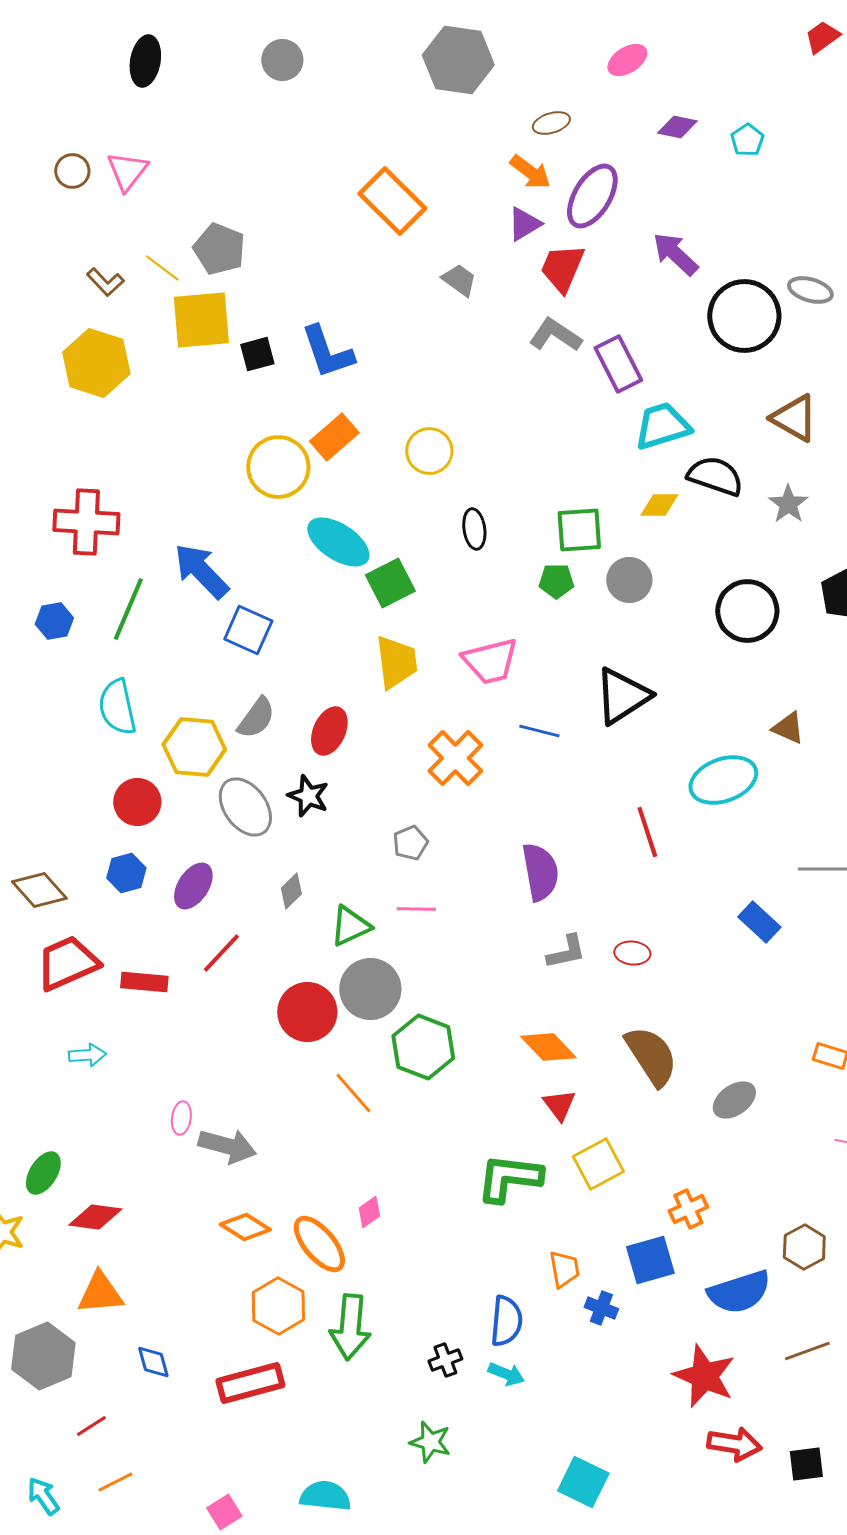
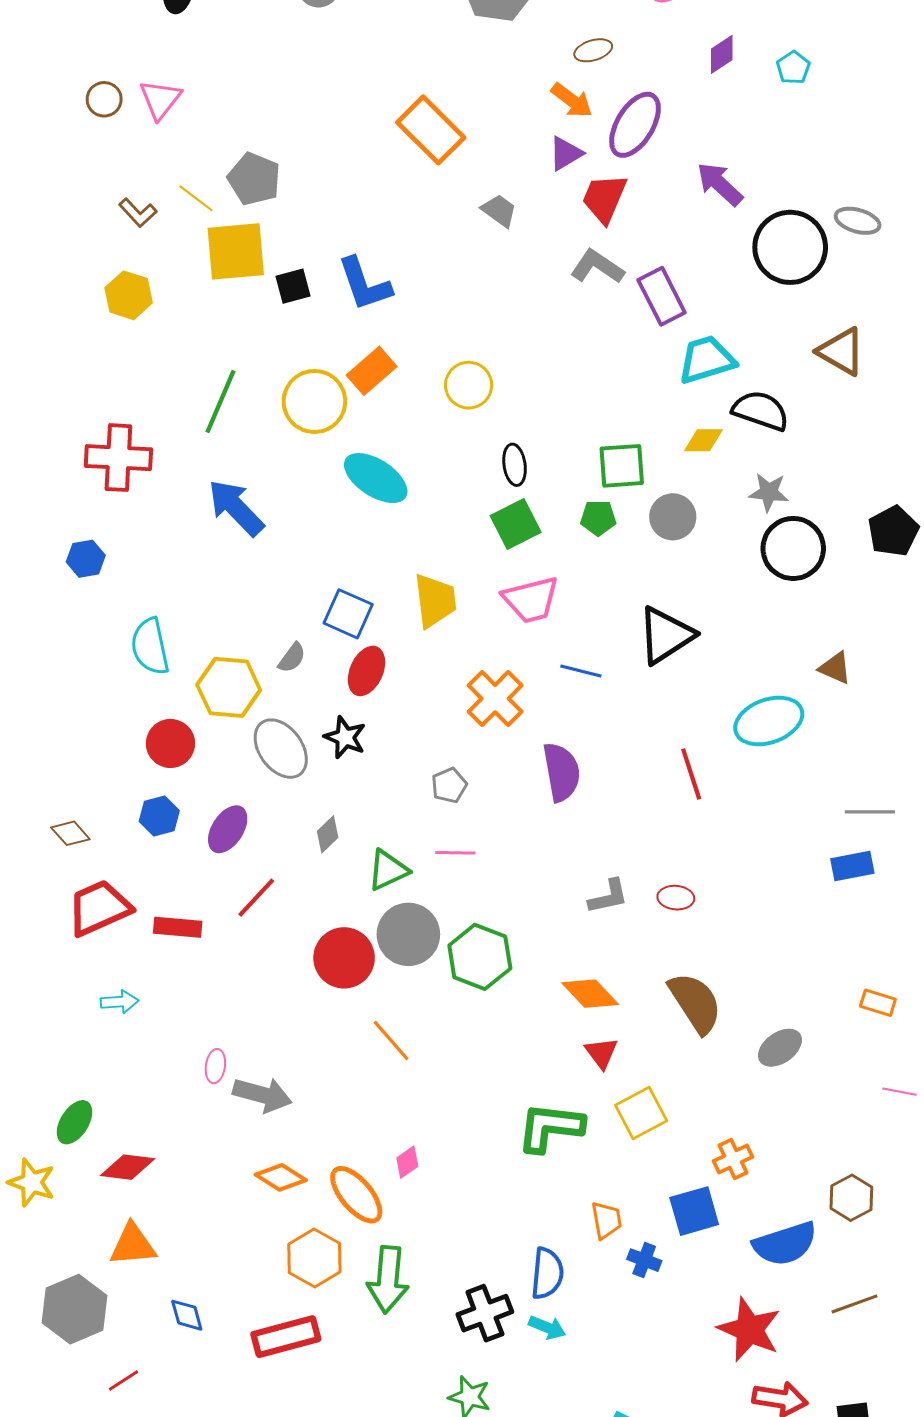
purple diamond: (677, 127) -> (722, 54), turned -45
yellow hexagon: (96, 363) -> (129, 295), size x0.7
gray star: (788, 504) -> (769, 492), moved, turned -30
green square: (390, 583) -> (516, 524), moved
green line: (128, 609) -> (221, 401), moved
blue square: (248, 630) -> (348, 614), moved
gray semicircle: (256, 718) -> (292, 658), size x0.7
purple semicircle: (540, 872) -> (561, 772), moved
brown diamond: (39, 890) -> (70, 833), size x0.7
blue rectangle: (759, 922) -> (852, 866), moved, turned -54
green hexagon: (423, 1047) -> (480, 957), moved
black cross: (445, 1360) -> (485, 1313), size x1.6

